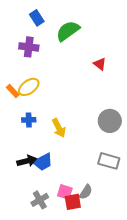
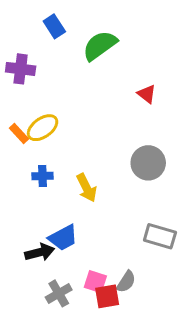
purple cross: (29, 47) -> (21, 69), moved
gray circle: (110, 121) -> (148, 163), moved
black arrow: (27, 161) -> (40, 252), moved

